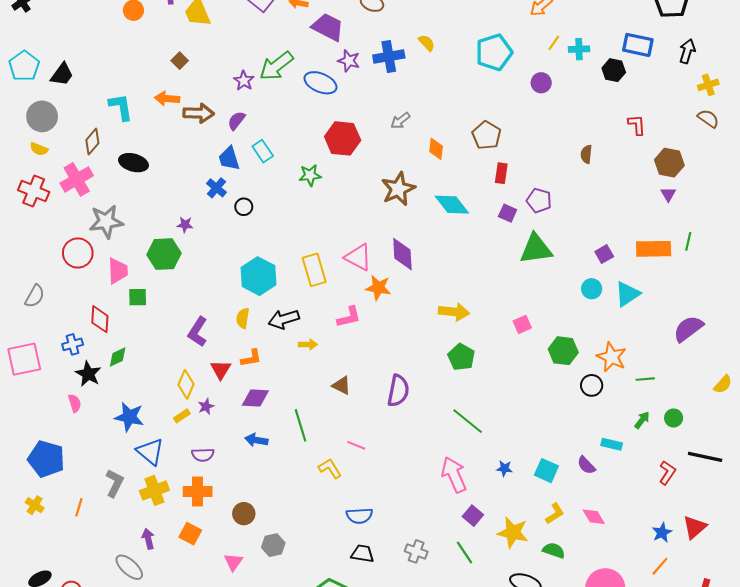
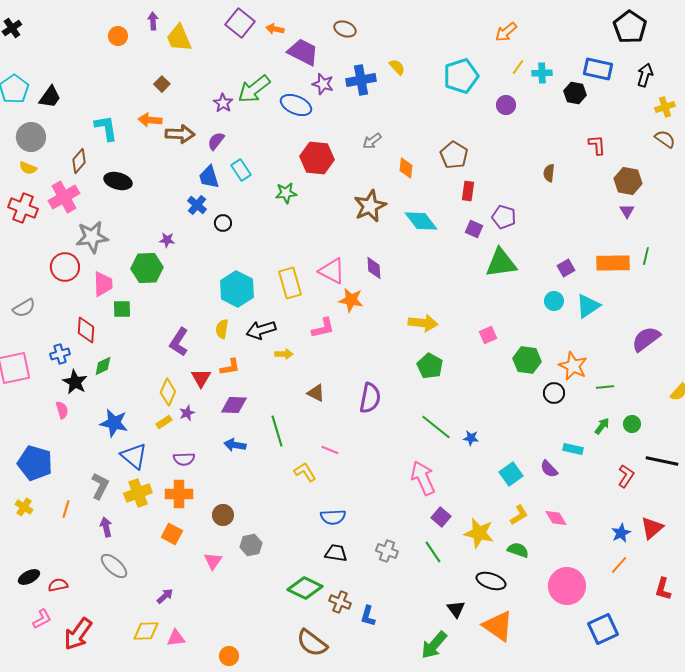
purple diamond: (402, 254) -> (374, 268), size x0.7
gray semicircle: (35, 296) -> (24, 308), turned 30
blue star: (504, 468) -> (471, 438), moved
cyan square: (546, 471) -> (511, 474), turned 30
purple arrow: (148, 539) -> (106, 527), moved

